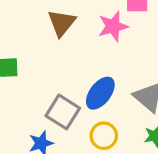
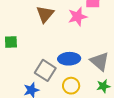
blue ellipse: (100, 93) -> (69, 59), turned 50

